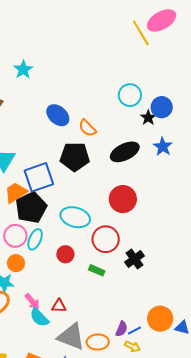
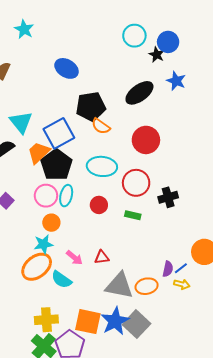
orange semicircle: (87, 128) -> (101, 126), moved
black cross: (134, 259) -> (168, 197), turned 30
cyan semicircle: (39, 317) -> (61, 280), moved

